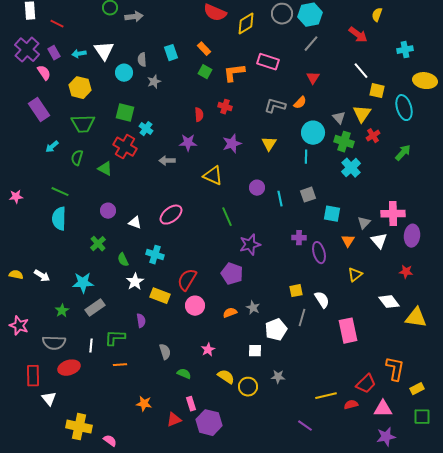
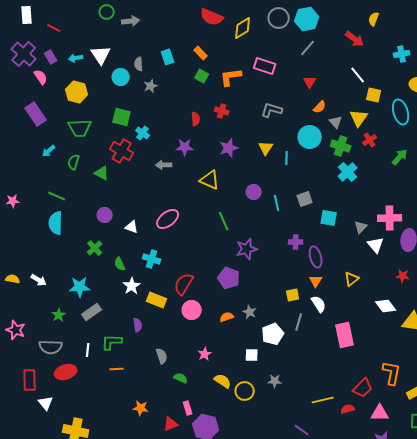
orange semicircle: (300, 103) -> (320, 107), moved
cyan line: (306, 157) -> (287, 158), moved
orange triangle: (348, 241) -> (316, 281), moved

